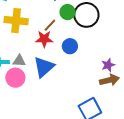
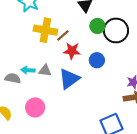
brown line: (50, 25) -> (63, 36), moved
pink circle: (15, 78) -> (35, 107), moved

